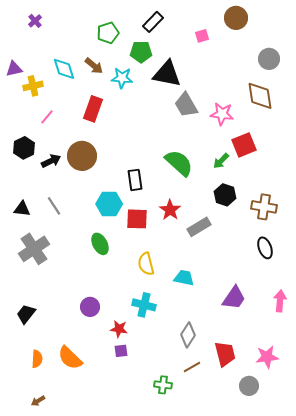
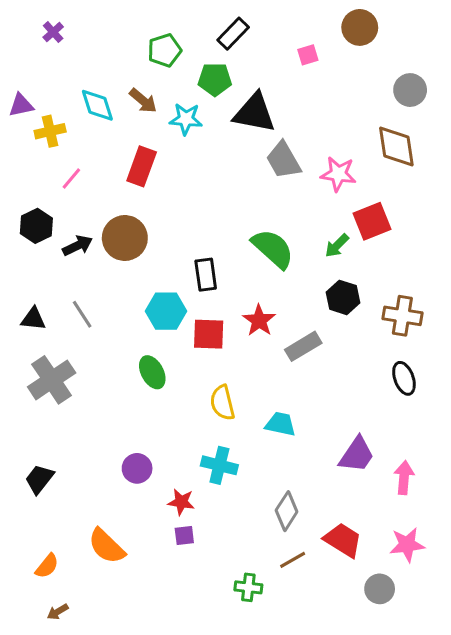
pink arrow: (280, 301) -> (404, 478), moved
red trapezoid: (225, 354) -> (343, 540), turned -44
orange semicircle: (37, 359) -> (47, 566), moved, turned 36

